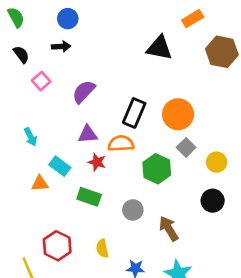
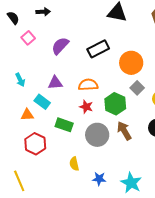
black rectangle: (134, 113) -> (98, 49), moved, turned 40
purple triangle: (88, 134) -> (55, 83), moved
red star: (97, 162) -> (86, 107), moved
gray circle: (133, 210) -> (97, 135), size x1.5
brown arrow: (169, 229) -> (124, 131), moved
red hexagon: (57, 246) -> (35, 144), moved

